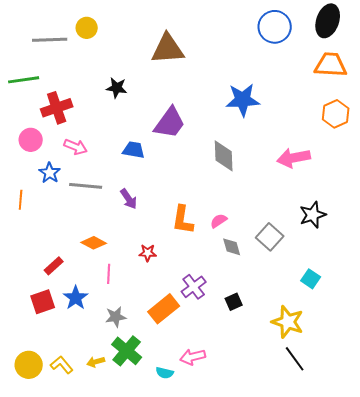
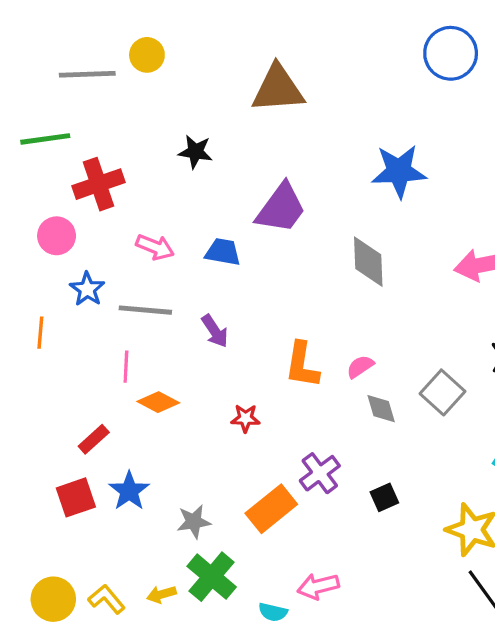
pink arrow: (76, 147) -> (155, 247), moved
pink line: (109, 274) -> (126, 367), moved

